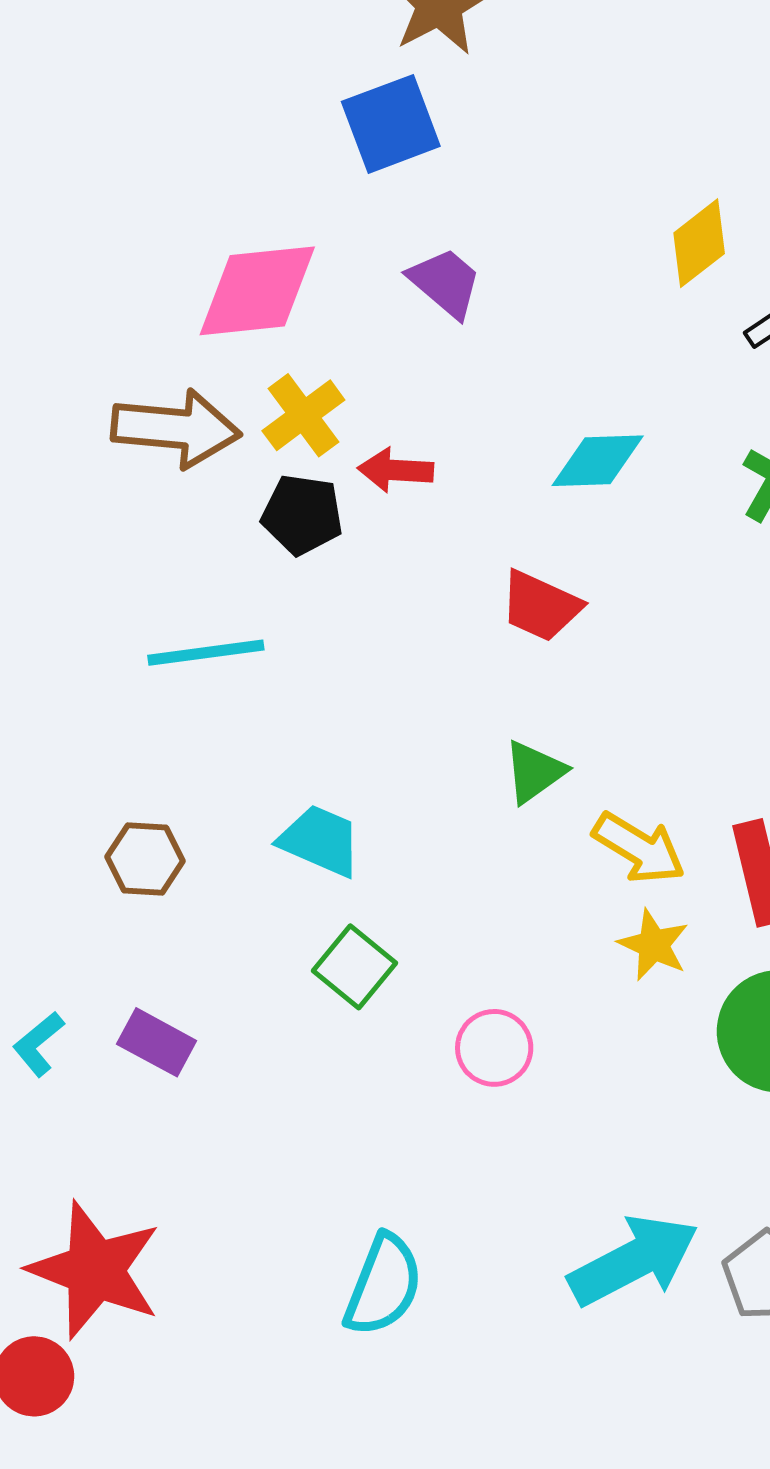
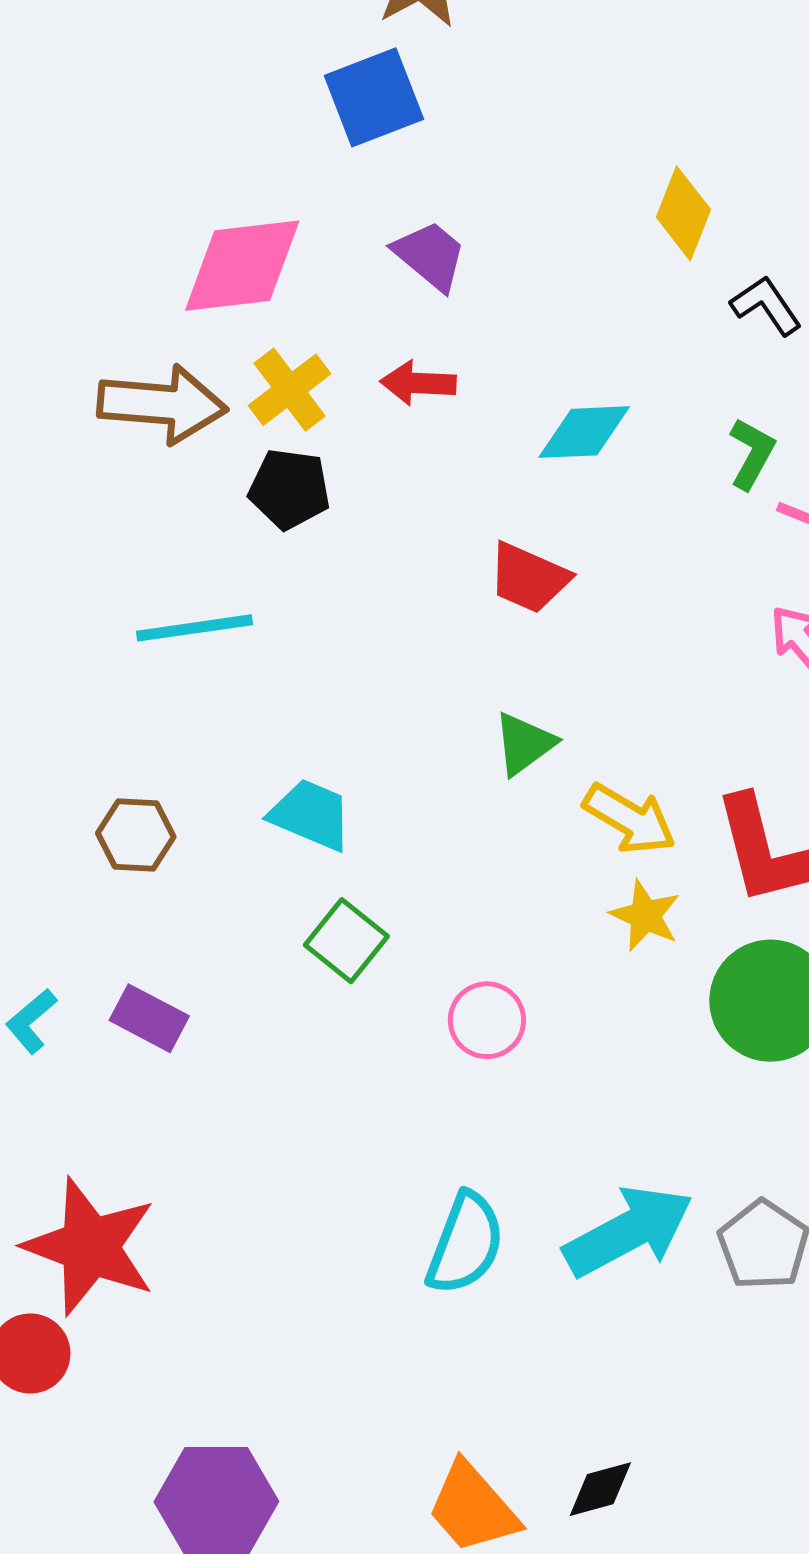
yellow diamond: (699, 243) -> (683, 213), turned -30
red arrow: (396, 470) -> (418, 383), moved
cyan semicircle: (383, 1285) -> (465, 1244), moved

